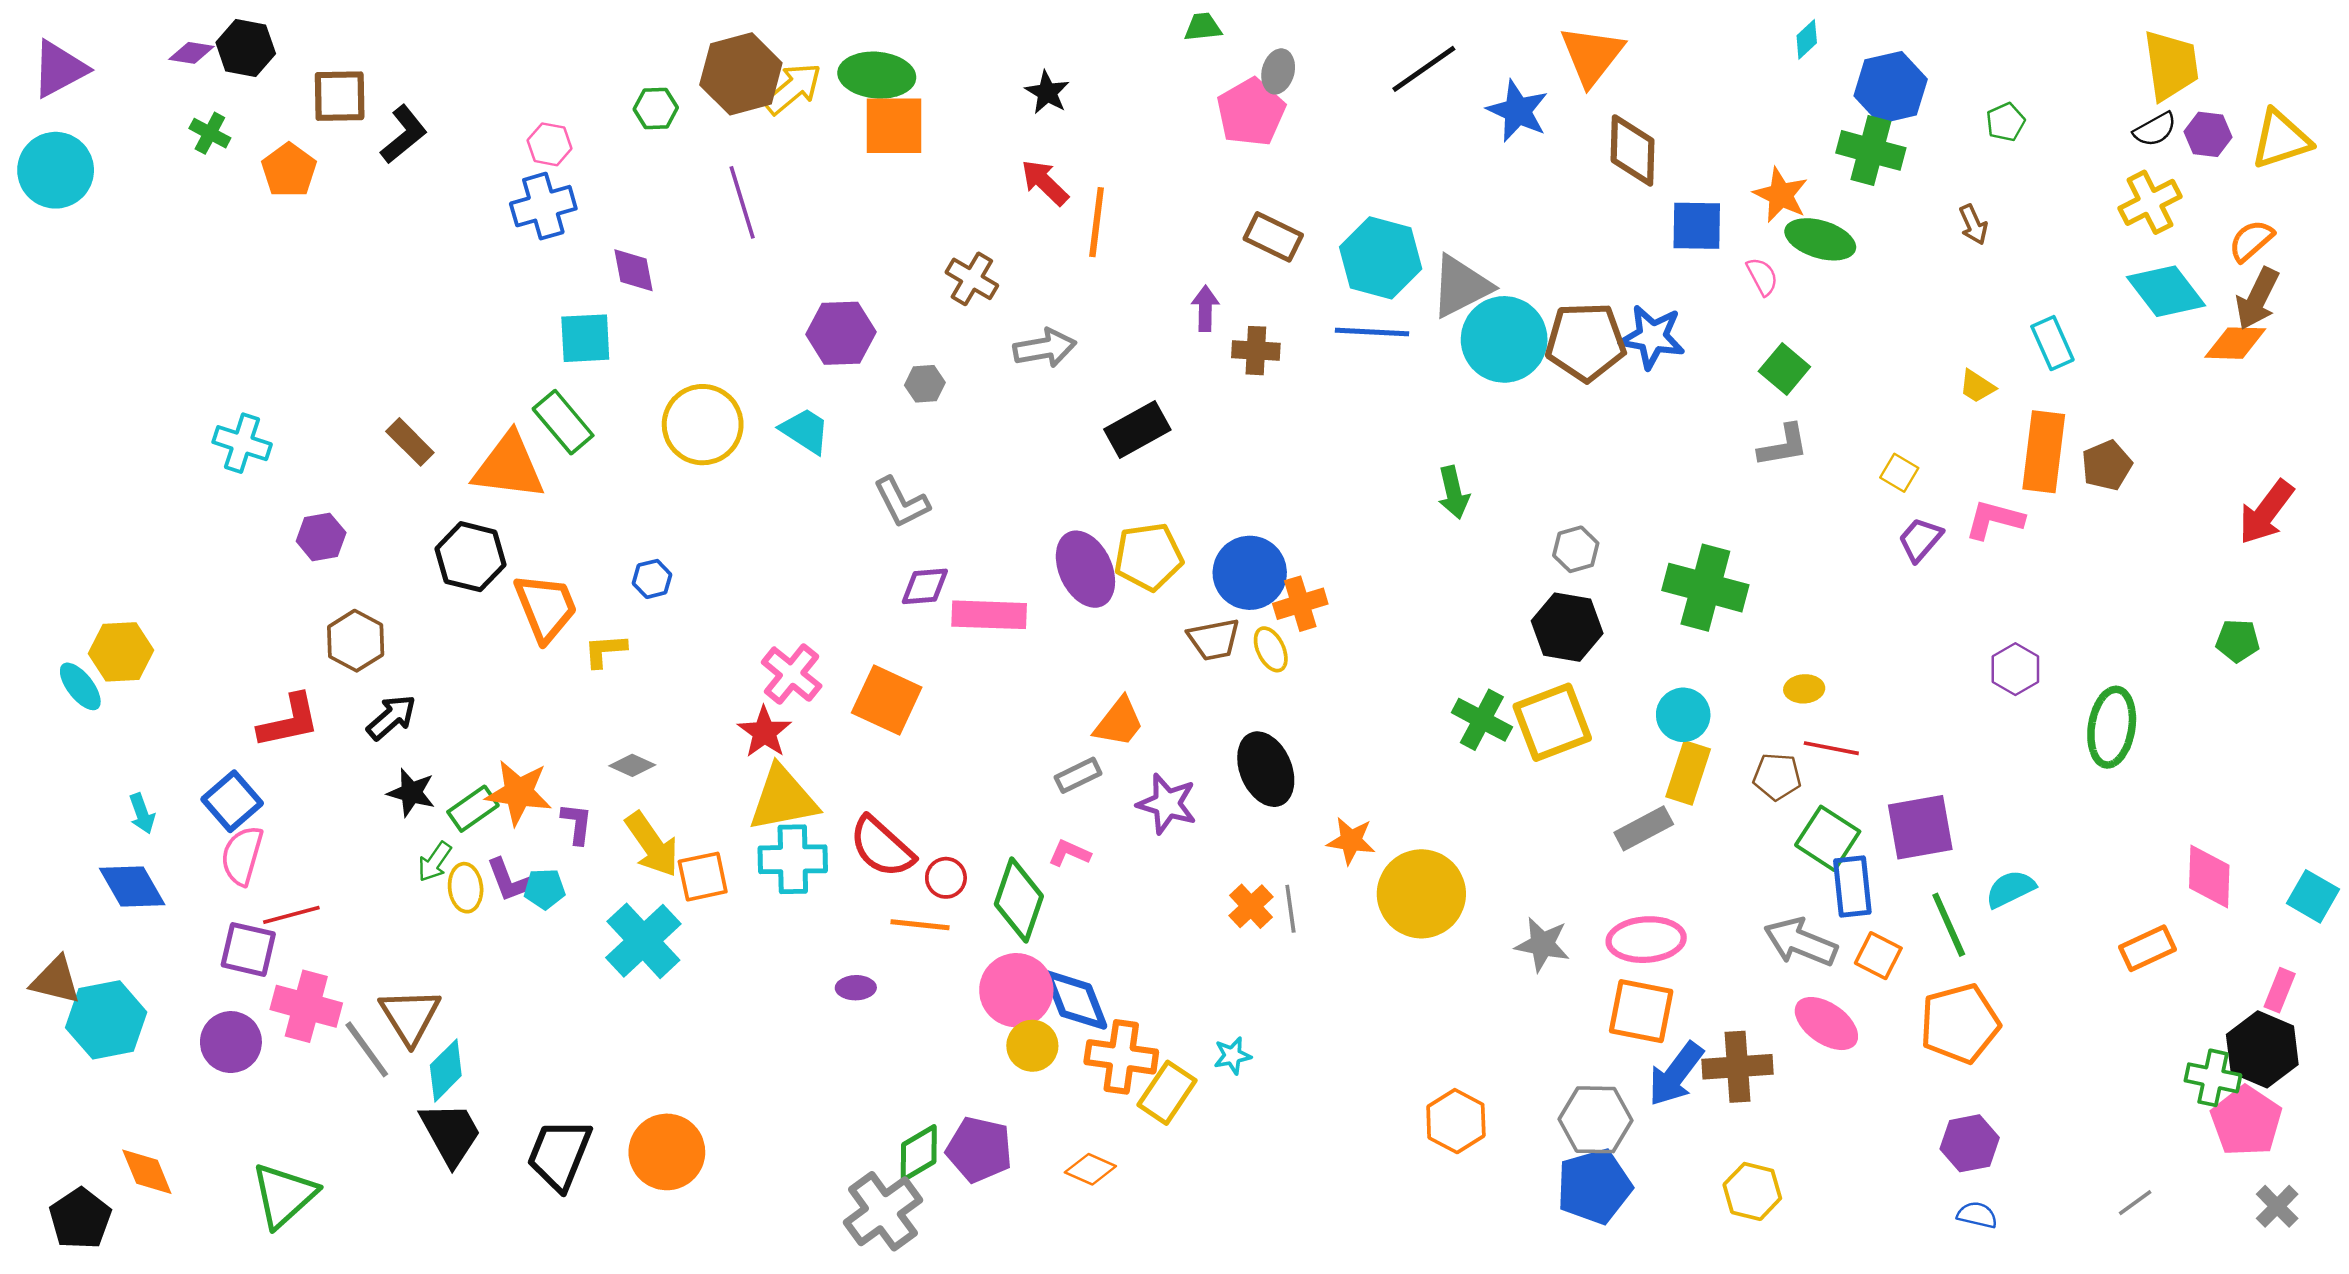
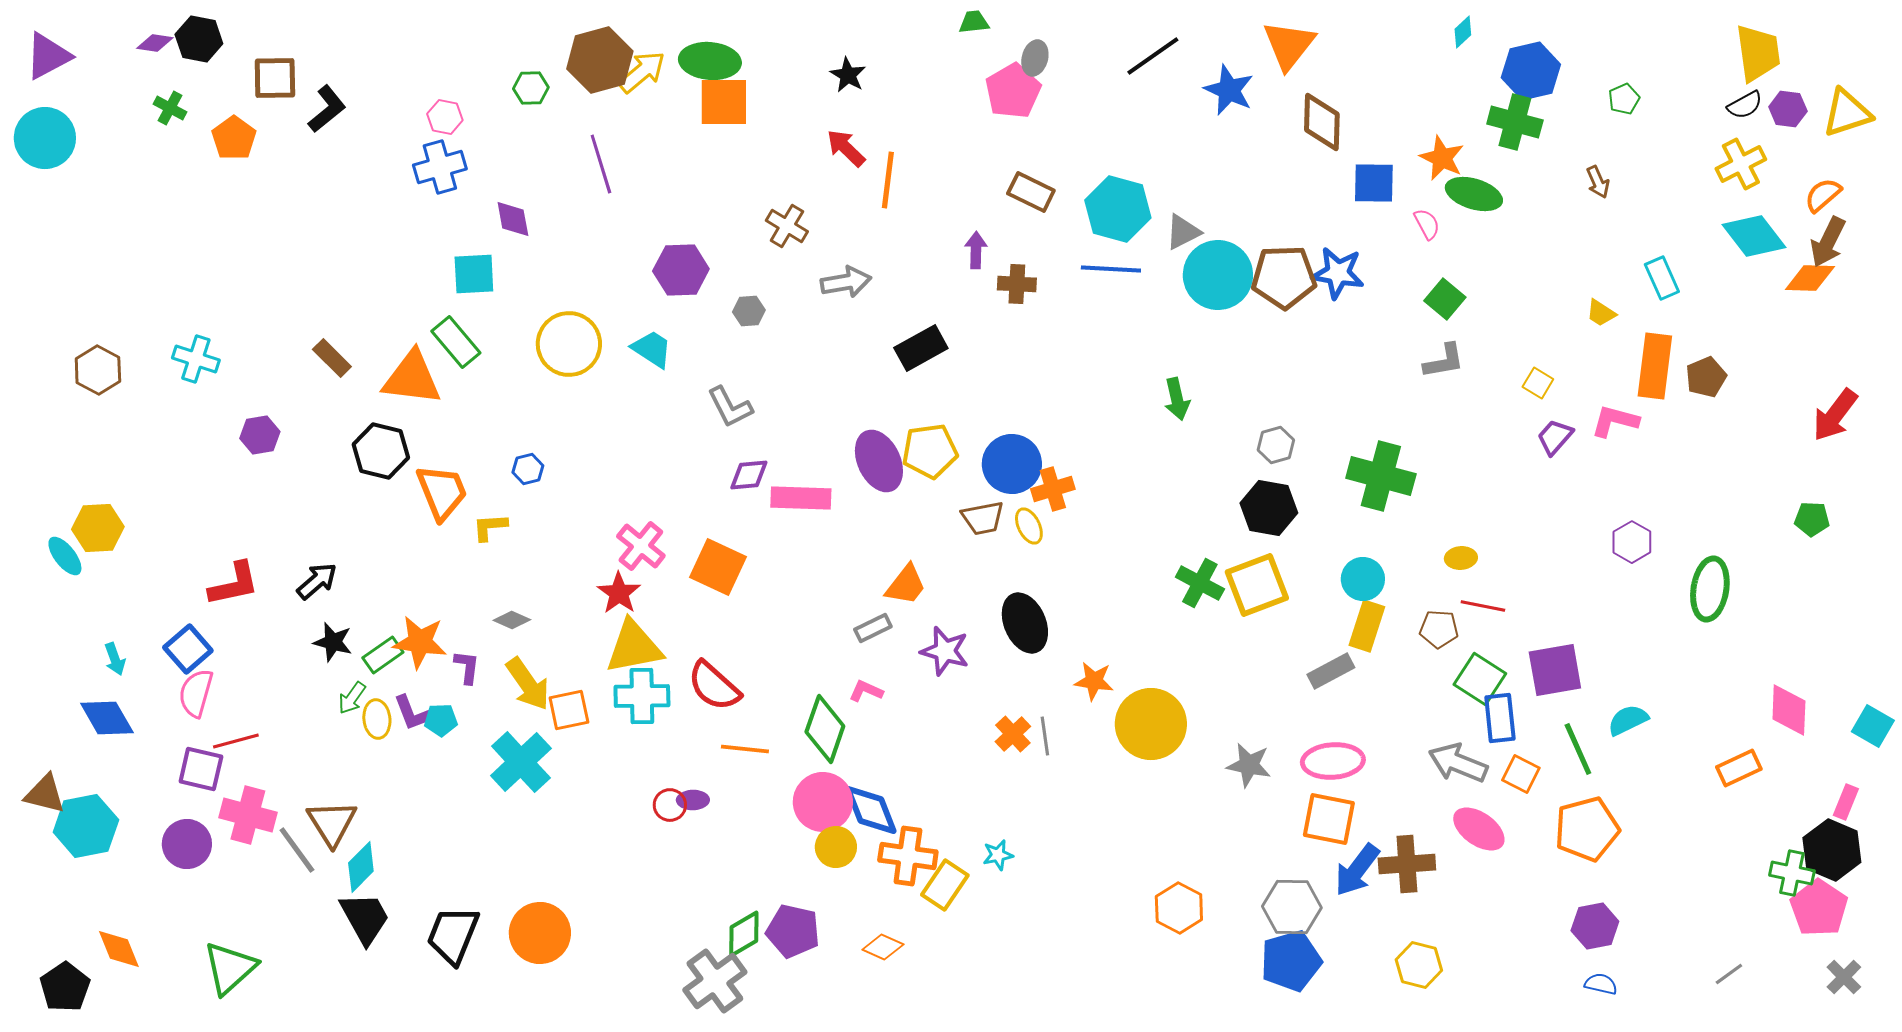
gray triangle: (1461, 286) -> (1183, 232), size x0.7
brown hexagon: (356, 641) -> (98, 370), moved
red circle: (946, 878) -> (670, 805), moved

